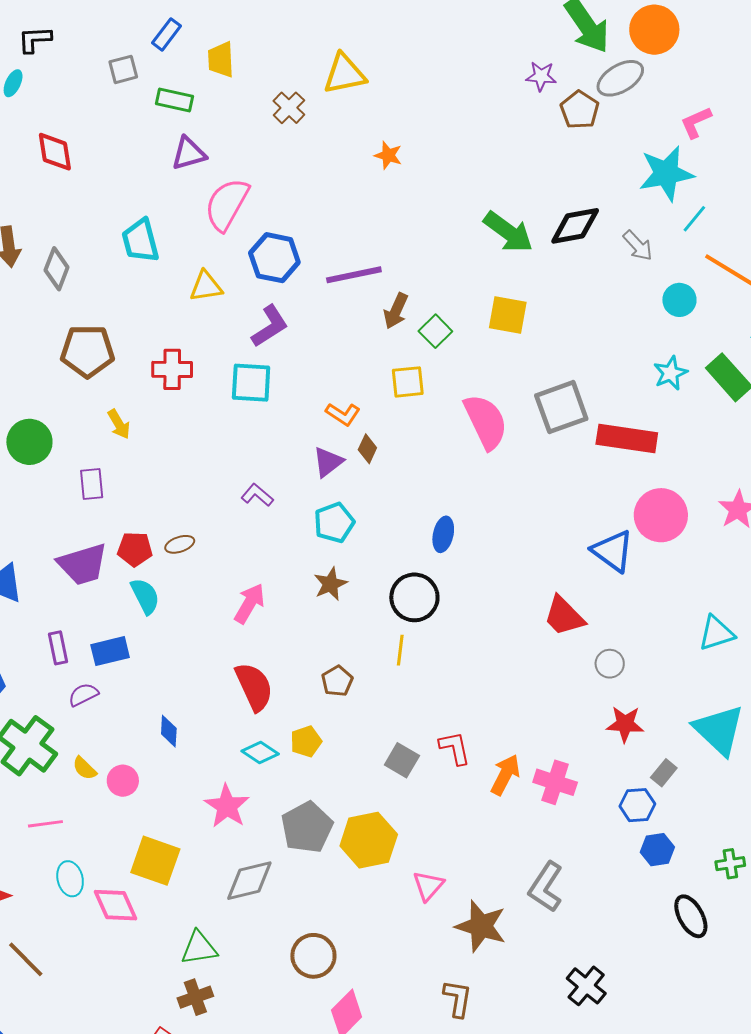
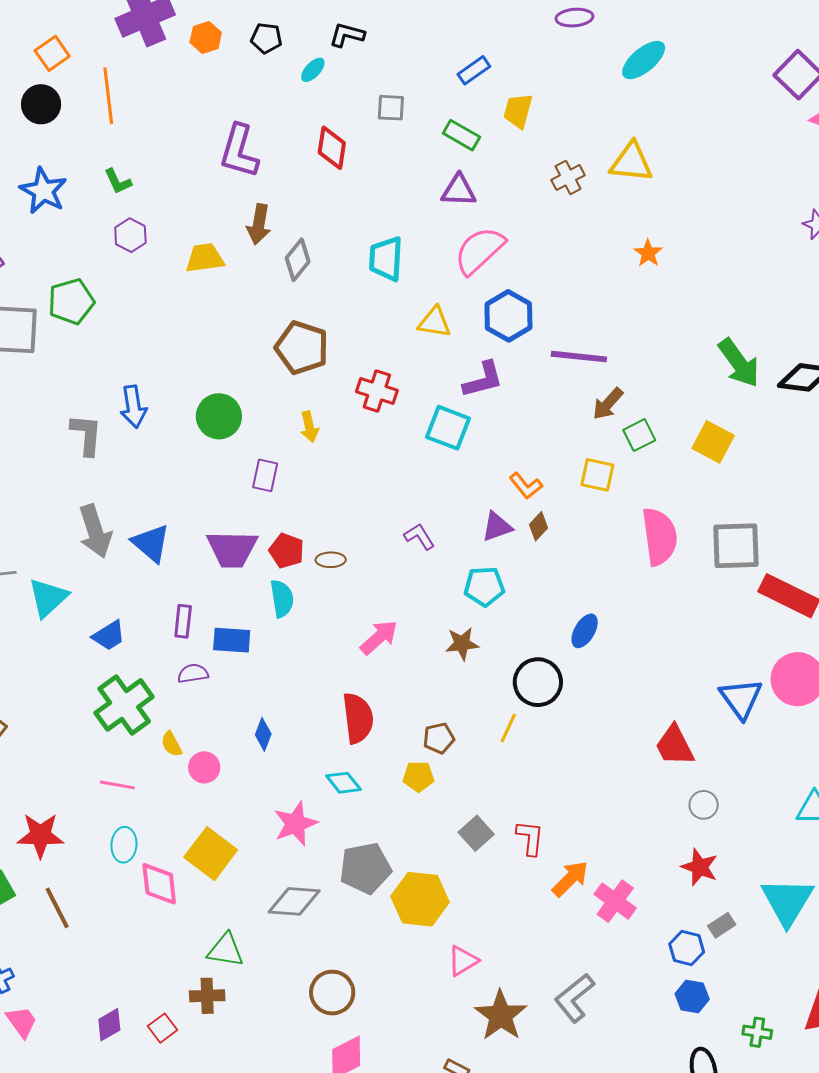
gray square: (123, 69) -> (391, 108), moved
yellow pentagon: (306, 741) -> (418, 776), moved

